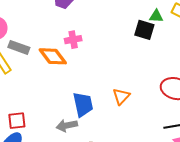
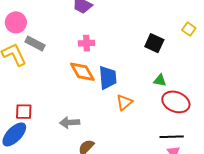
green triangle: (156, 16) -> (160, 80), moved
orange diamond: (53, 56) -> (82, 72), moved
blue trapezoid: (83, 104) -> (108, 78), moved

